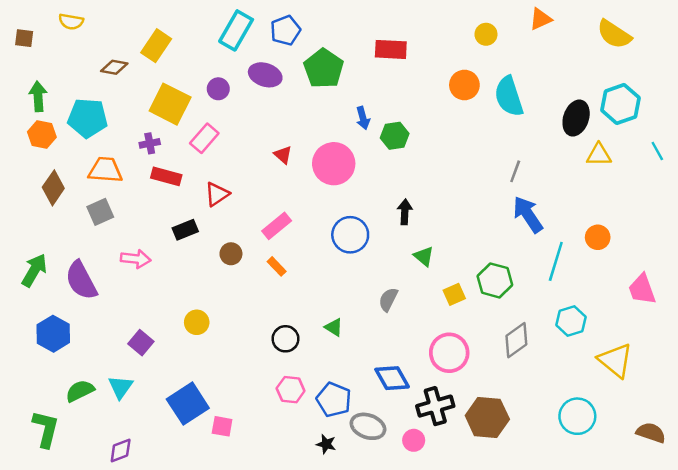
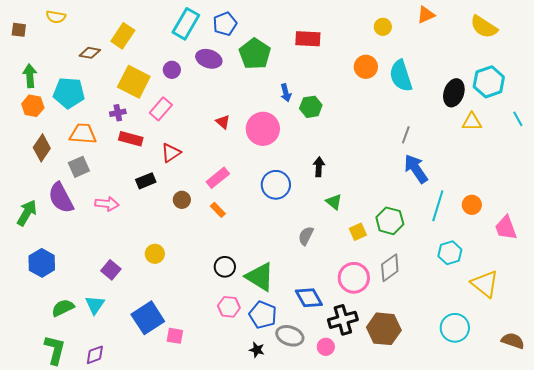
orange circle: (598, 237) -> (472, 205), moved
purple semicircle: (81, 280) -> (61, 198), moved
green triangle: (334, 327) -> (260, 277), moved, size x2.0
gray diamond: (516, 340) -> (390, 268), moved
green L-shape: (46, 429) -> (55, 350), moved

